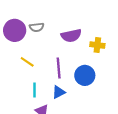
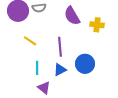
purple semicircle: (71, 36) -> (72, 16), turned 72
blue circle: (85, 75) -> (85, 64), moved

